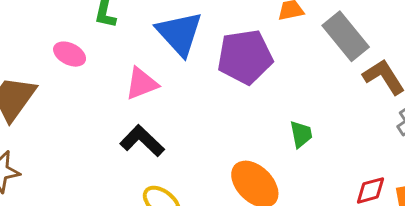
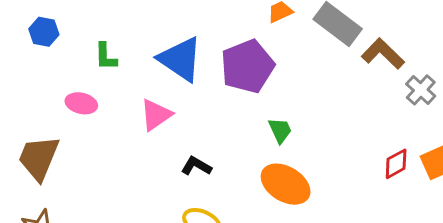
green trapezoid: (301, 134) -> (280, 130), moved
black L-shape: (142, 141) -> (196, 166), moved, size x0.7

